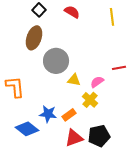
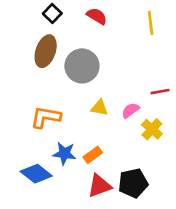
gray circle: (56, 61) -> (82, 66), moved
orange L-shape: (15, 87) -> (46, 117), moved, turned -75
yellow cross: (90, 100) -> (152, 129), moved

